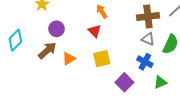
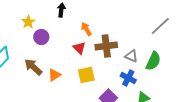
brown cross: (148, 17) -> (106, 46), moved
purple circle: (57, 29) -> (41, 37), moved
brown arrow: (47, 50) -> (33, 67), turned -96

